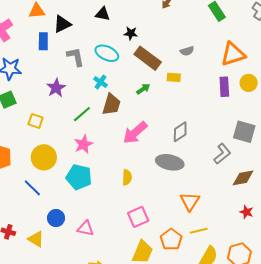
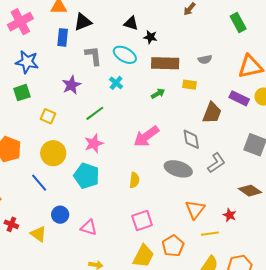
black triangle: (103, 14) -> (131, 23), moved
brown rectangle: (148, 58) -> (165, 63), turned -40
purple rectangle: (224, 87) -> (239, 98), turned -66
brown trapezoid: (111, 104) -> (212, 113), moved
gray diamond: (180, 132) -> (191, 139), turned -70
gray L-shape: (222, 154) -> (216, 163), moved
brown diamond: (243, 178) -> (250, 191), turned 40
red star: (246, 212) -> (230, 215), moved
yellow line: (199, 231) -> (210, 234), moved

